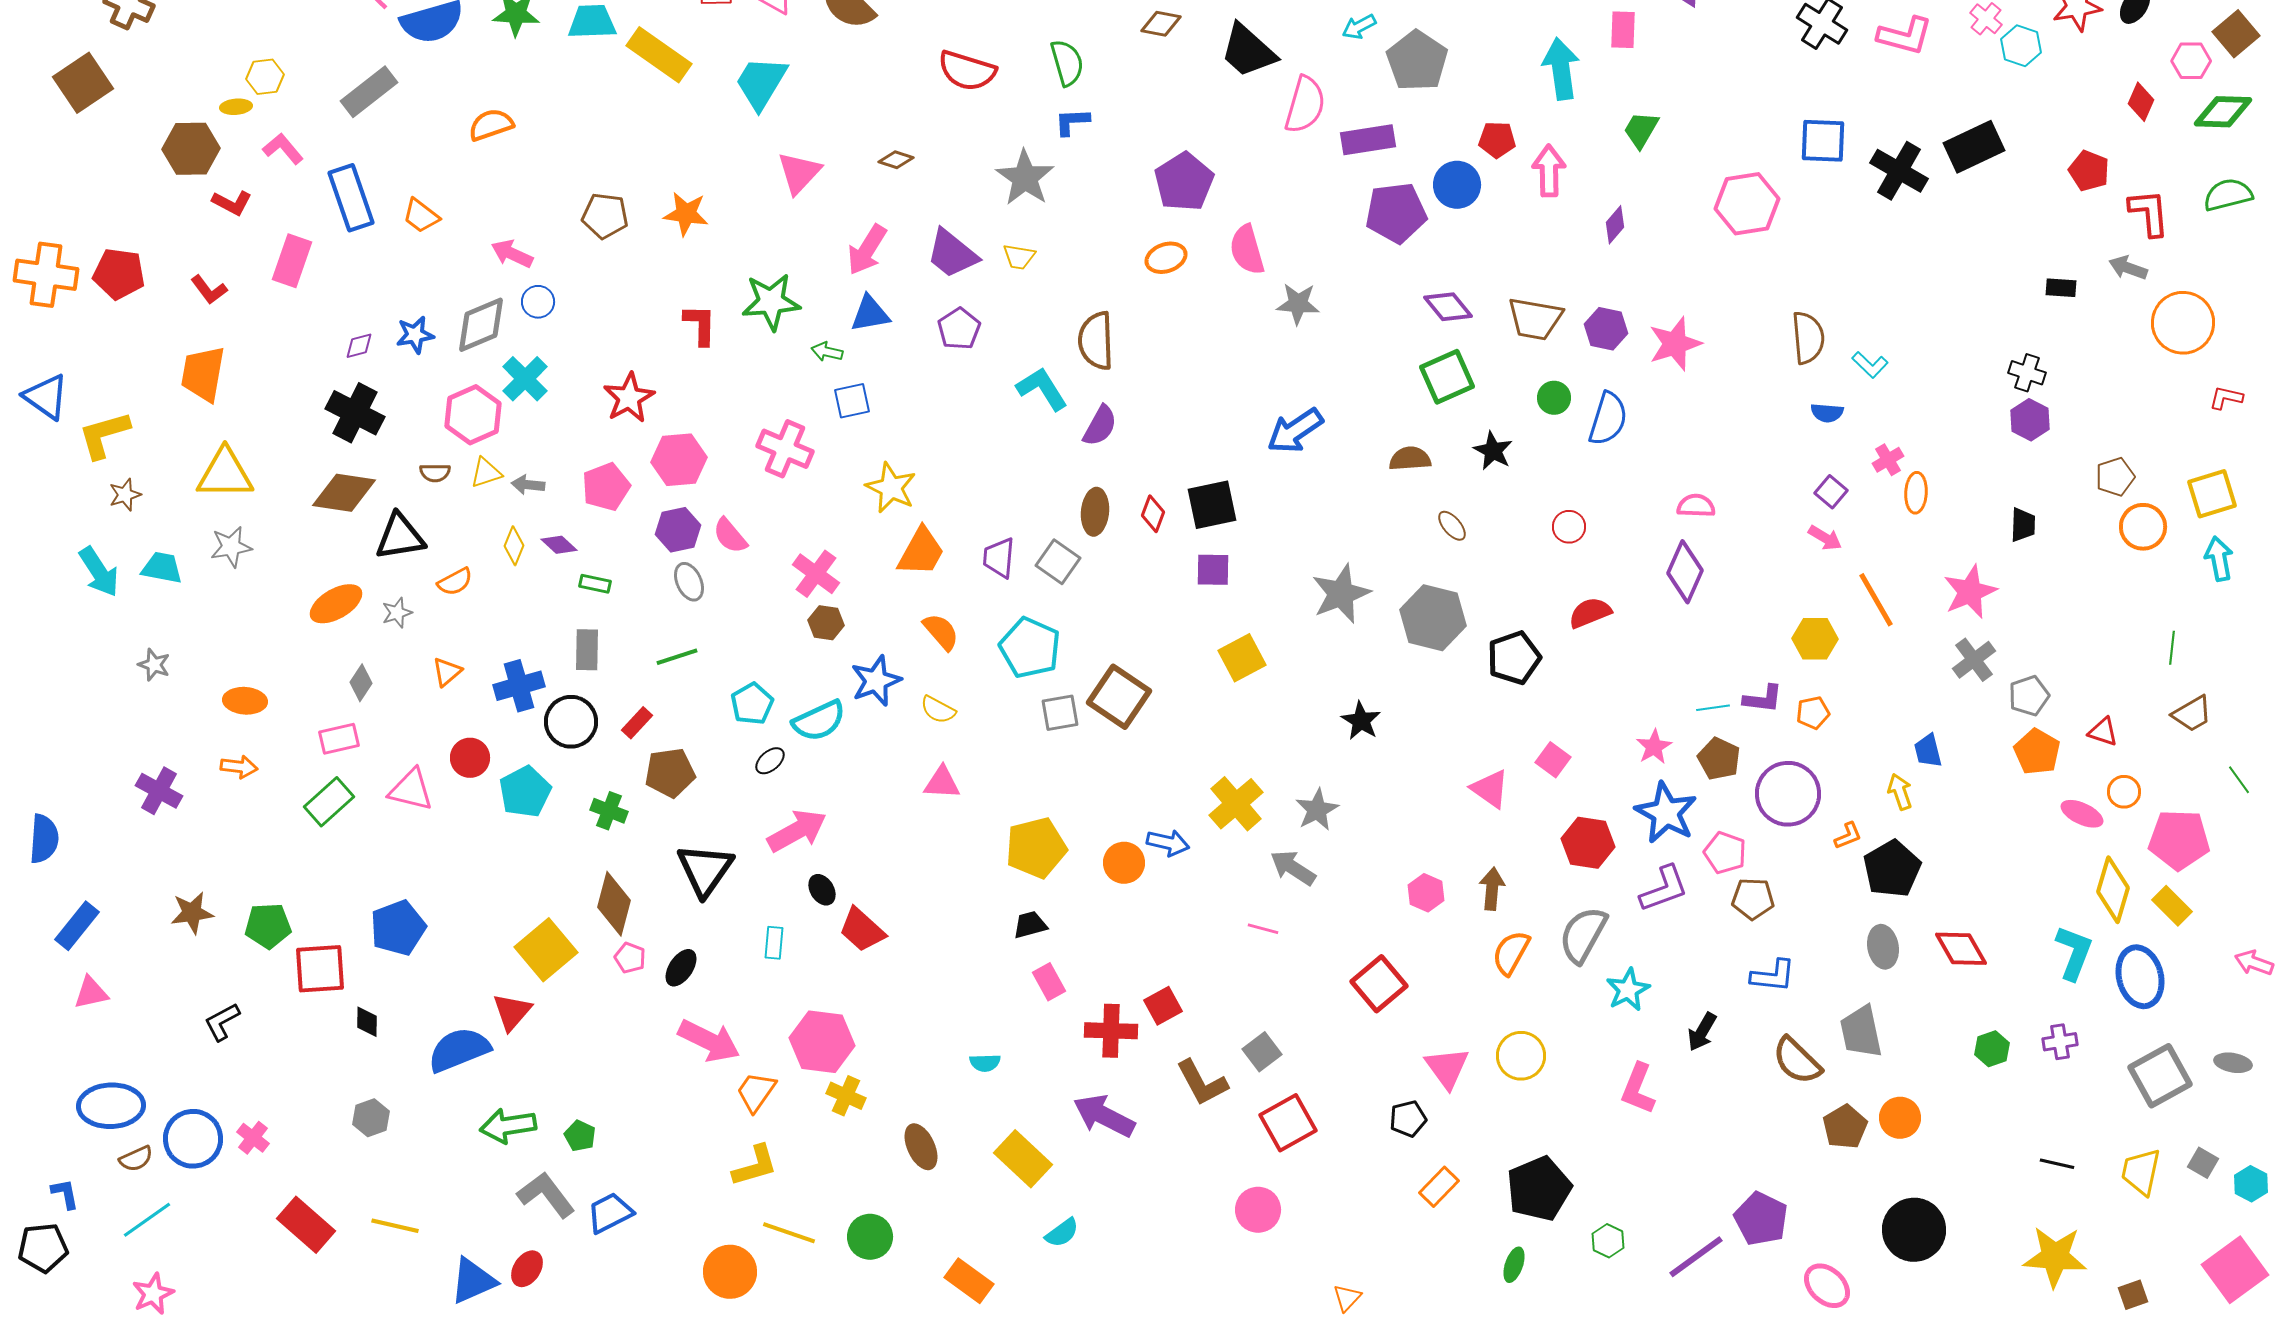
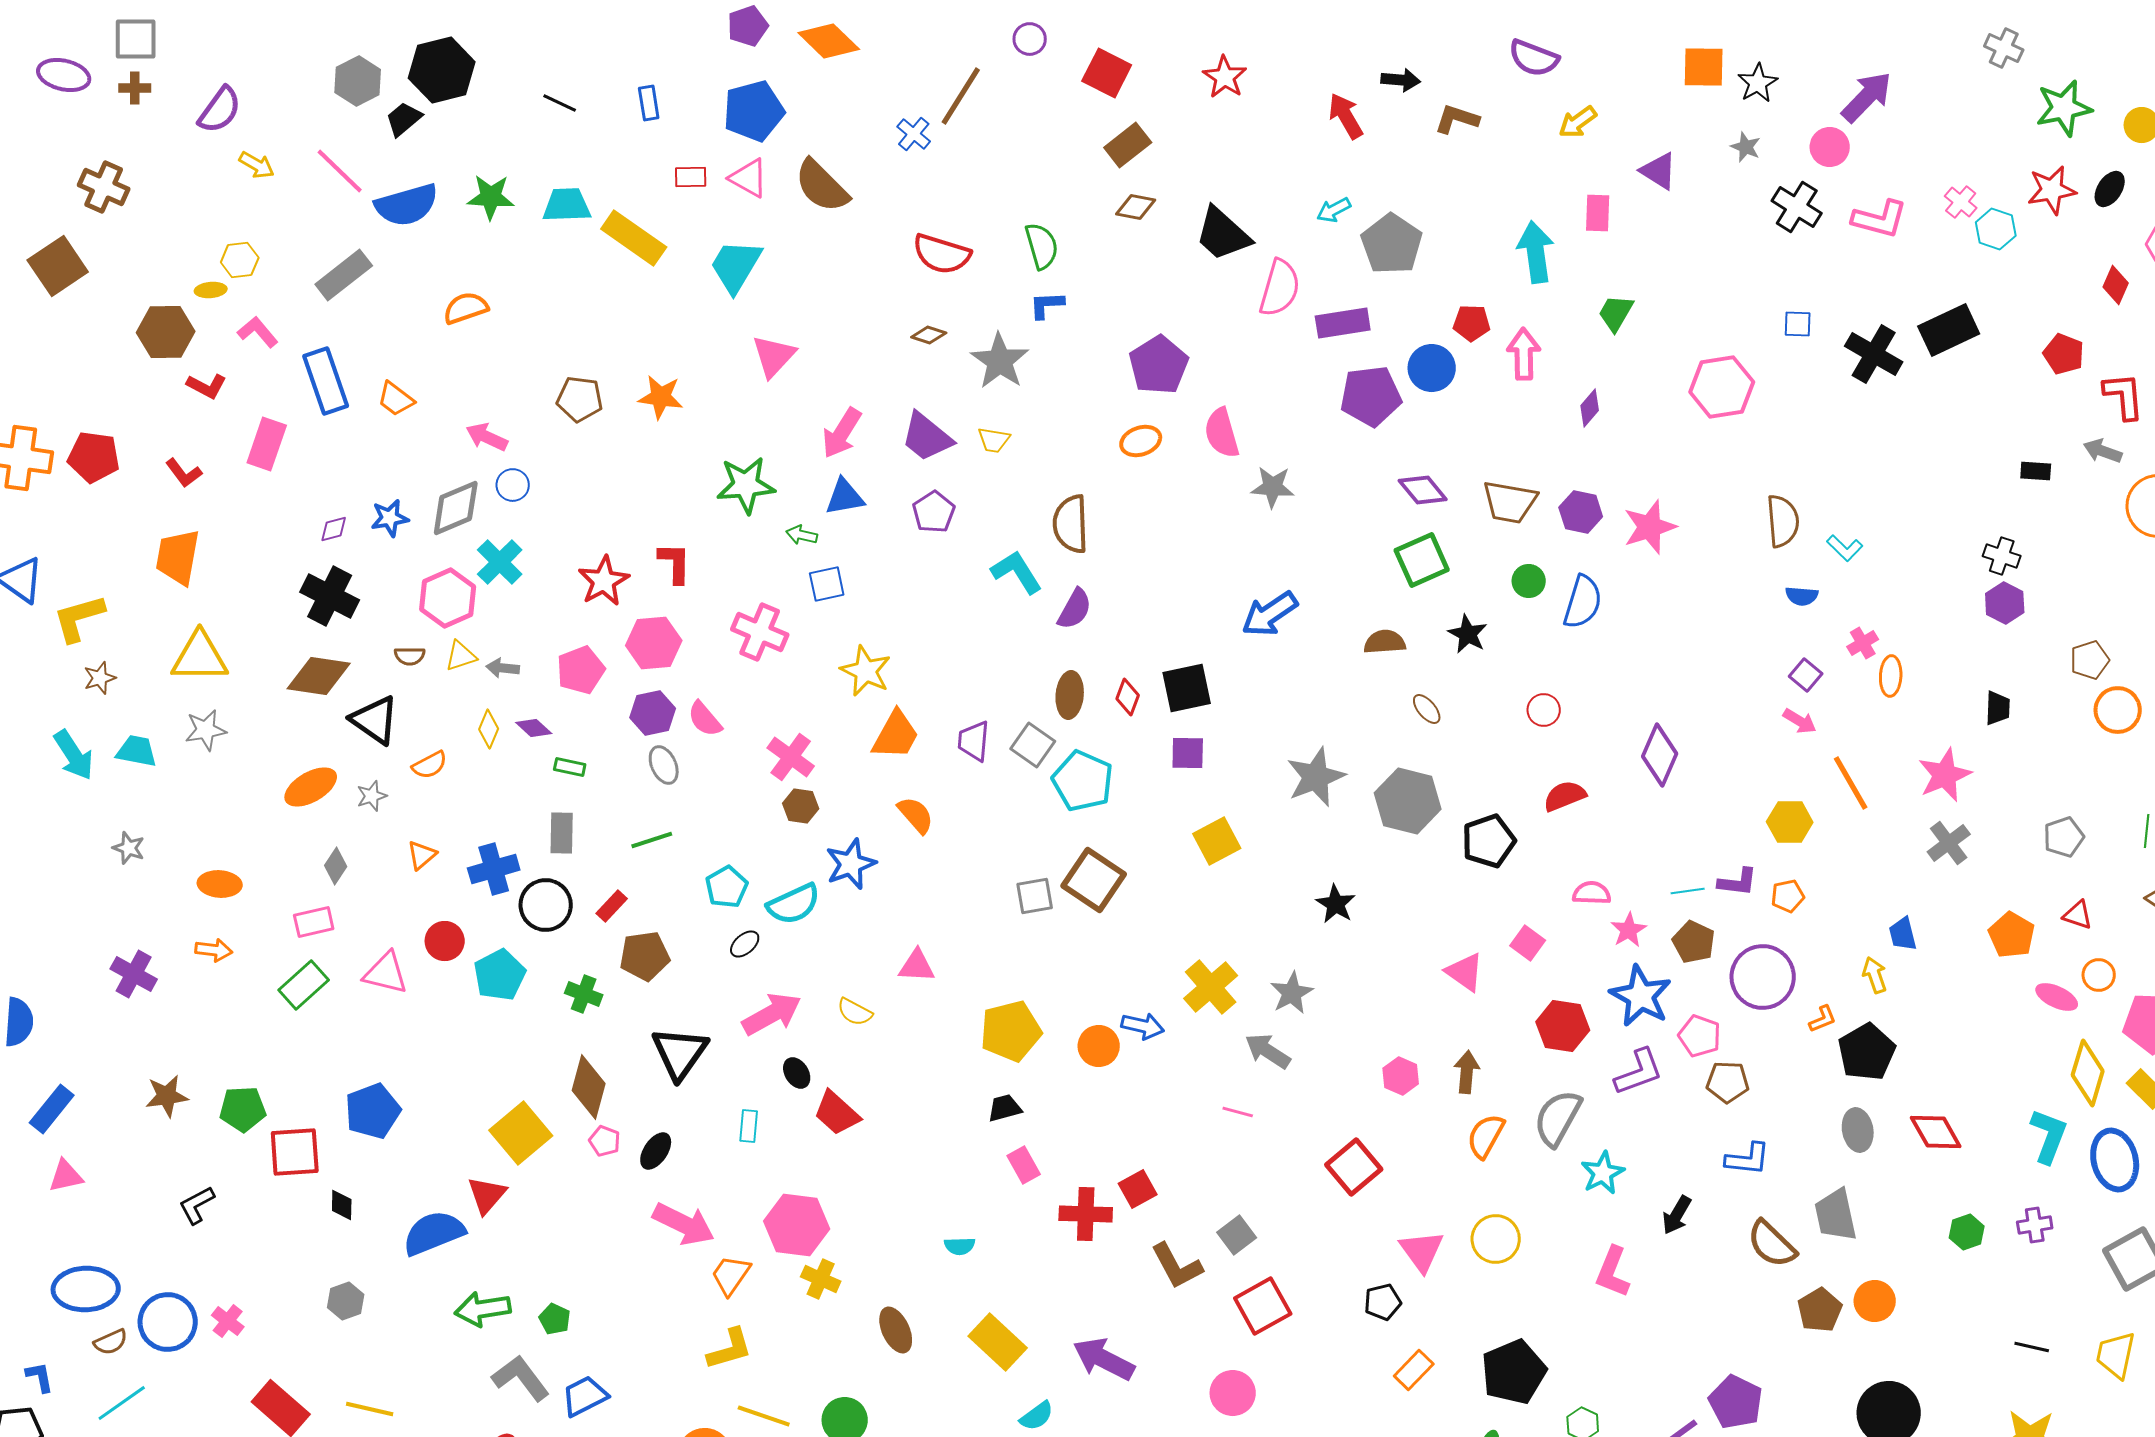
blue square: (1823, 141) -> (1798, 324), size x0.6
brown diamond: (896, 160) -> (929, 335), moved
red L-shape: (700, 325) -> (675, 563), moved
pink semicircle: (1696, 506) -> (1592, 893), moved
black triangle: (400, 537) -> (375, 720), turned 44
cyan pentagon: (1030, 648) -> (1083, 781), moved
gray pentagon: (2029, 696) -> (2064, 837), moved
yellow semicircle: (938, 710) -> (855, 1012), moved
purple arrow: (1104, 1116) -> (1104, 1359), moved

